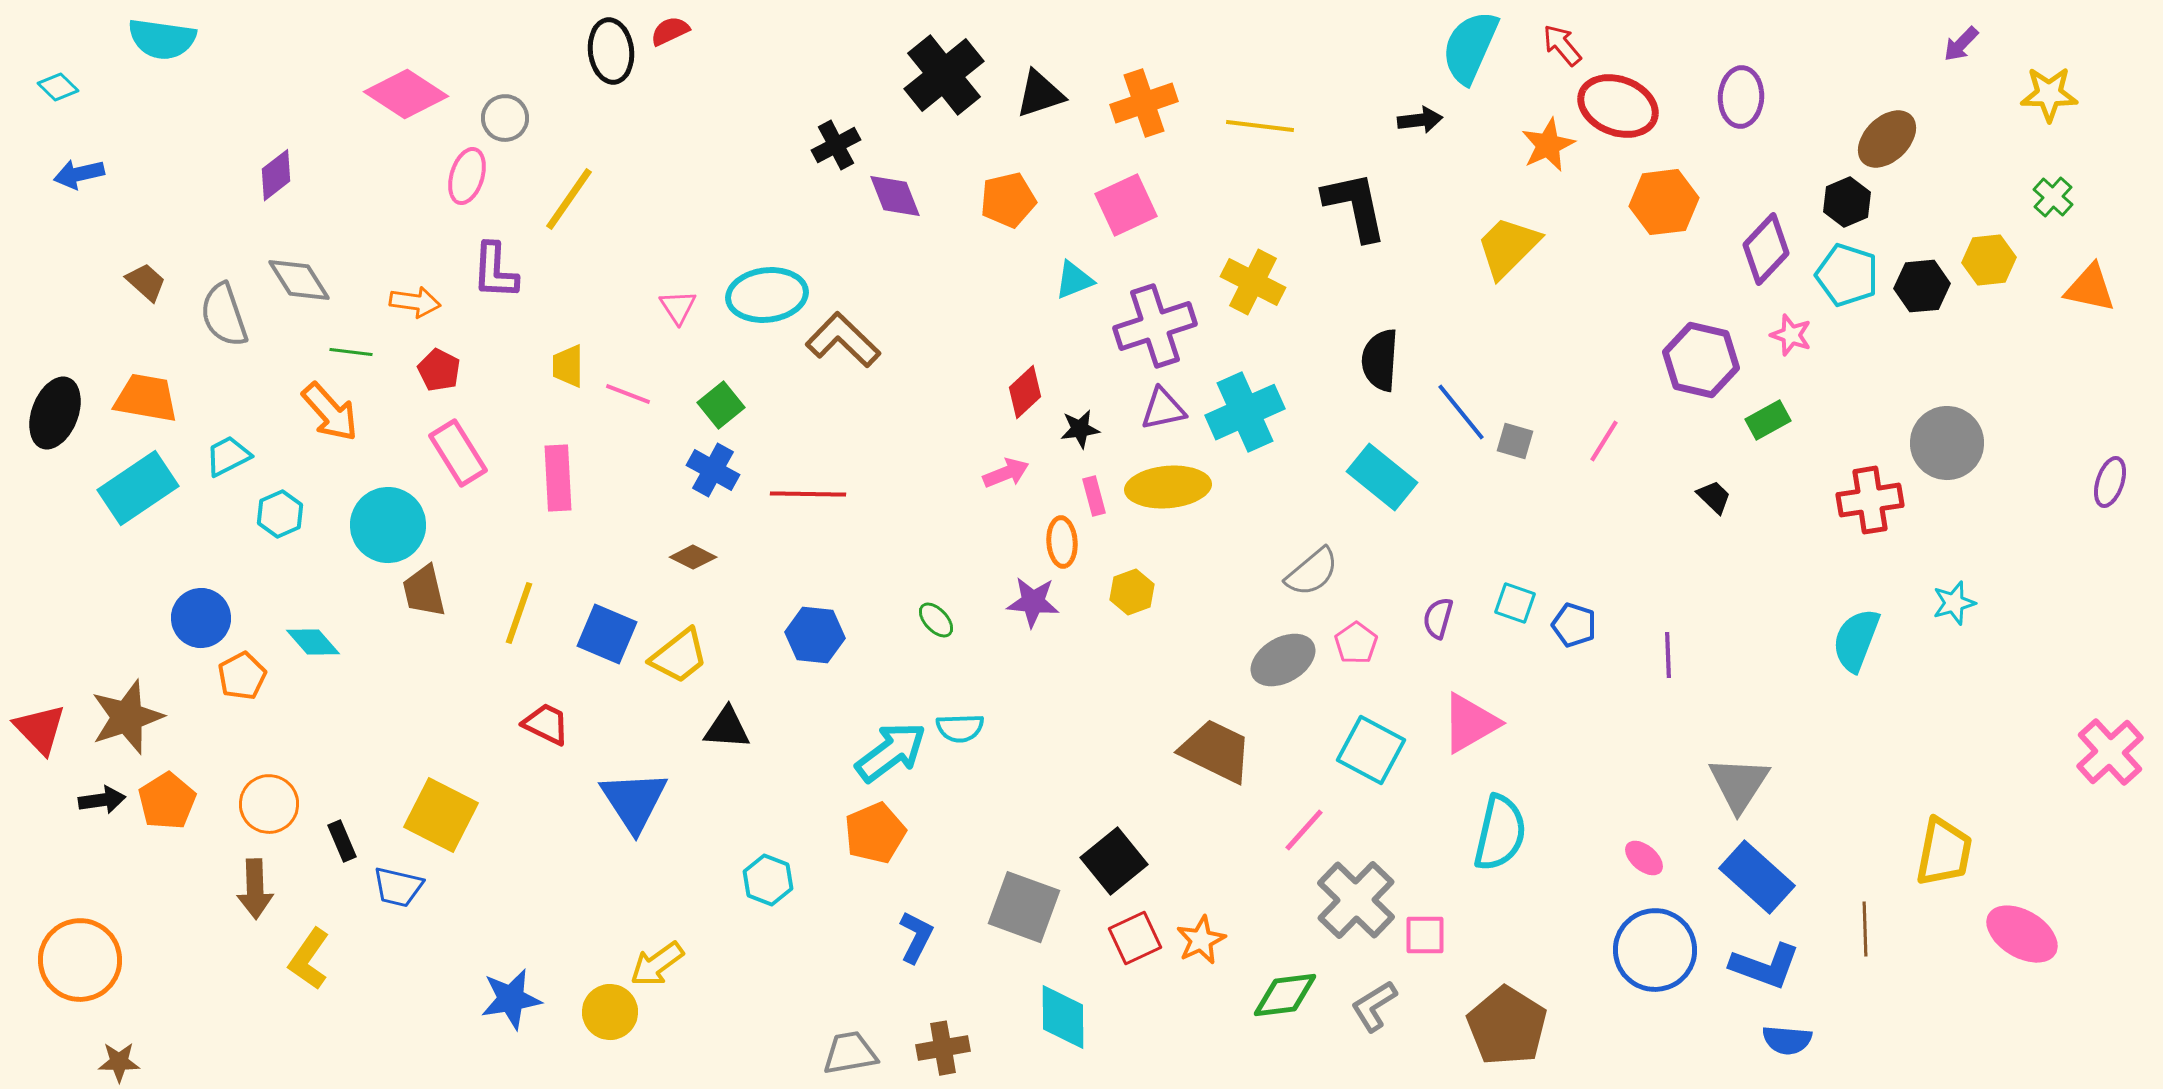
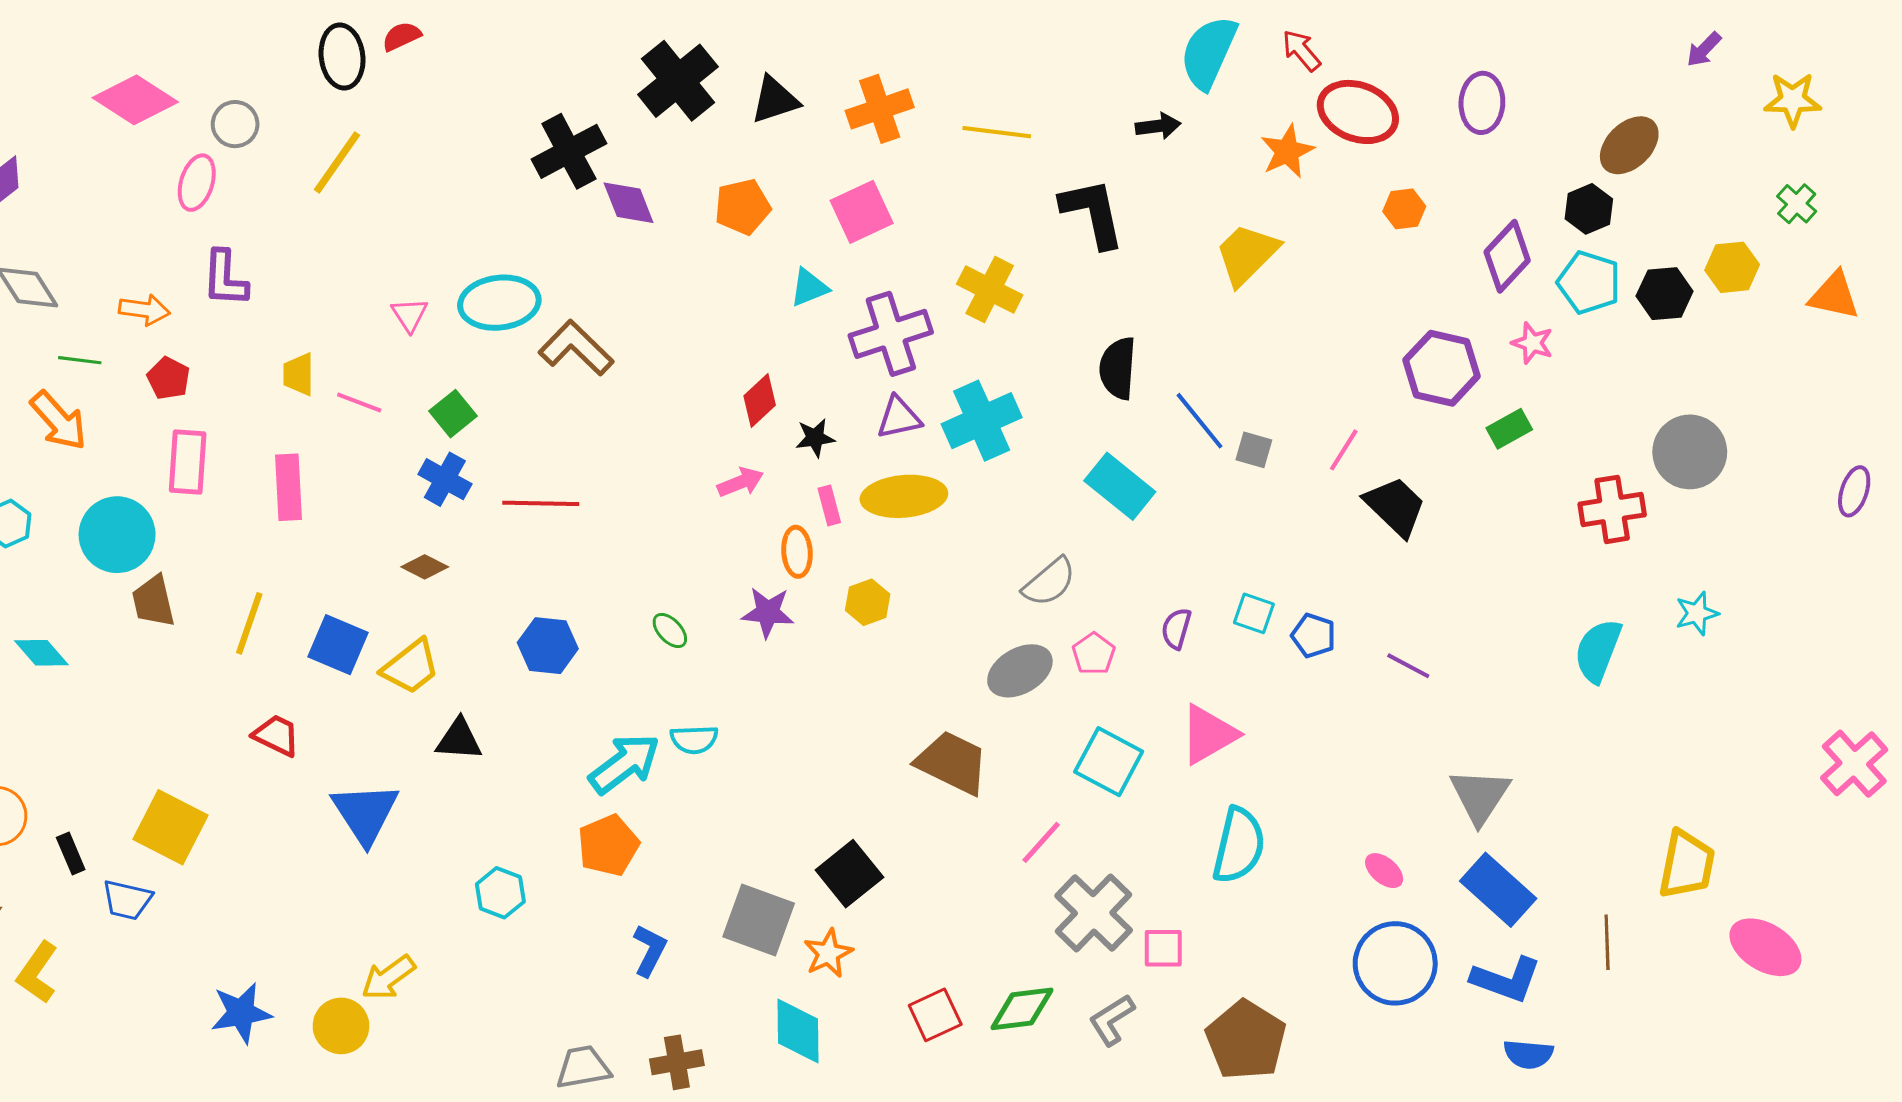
black cross: (836, 145) -> (569, 151), size x1.5
yellow line: (569, 199) -> (337, 162), moved
orange hexagon: (1664, 202) -> (1404, 209), size x0.6
pink rectangle: (458, 453) -> (188, 462), turned 36
black trapezoid: (1714, 497) -> (1395, 506), moved, size x1.8
purple line: (1668, 655) -> (1408, 666), turned -60
red square: (1135, 938) -> (935, 1015), moved
orange star: (1201, 940) -> (828, 953), moved

